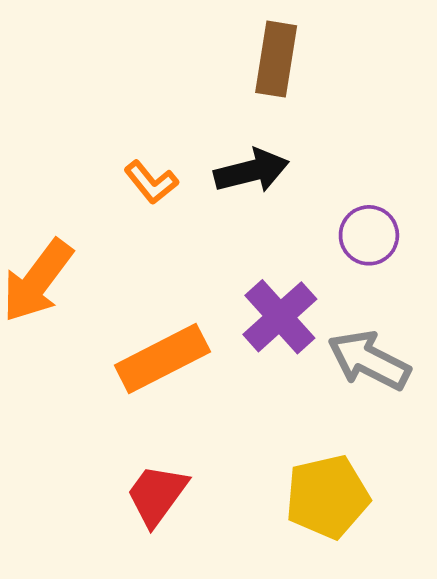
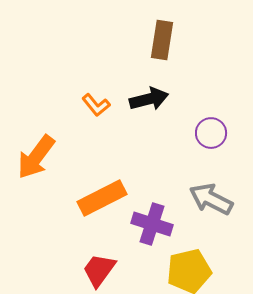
purple cross: (280, 317) -> (152, 224), moved, turned -30

